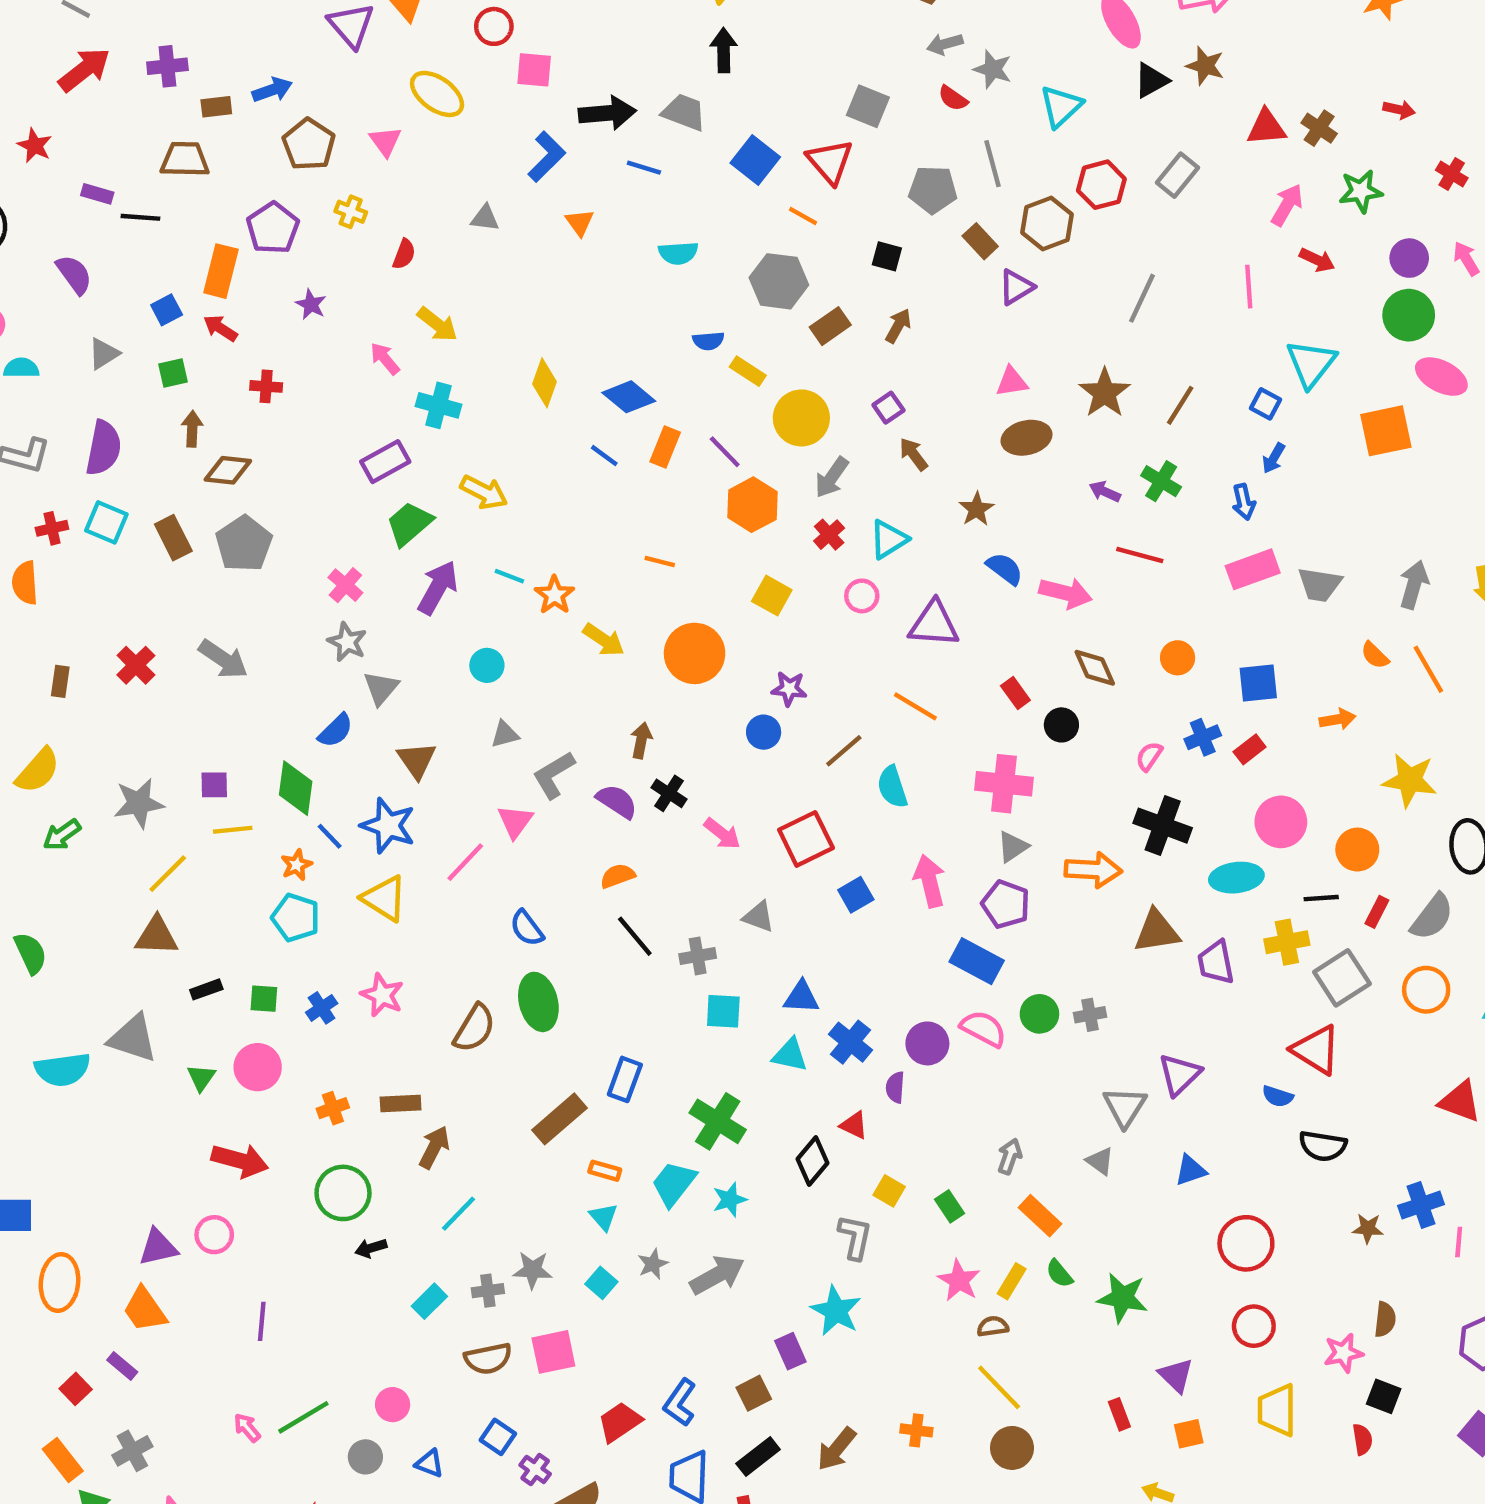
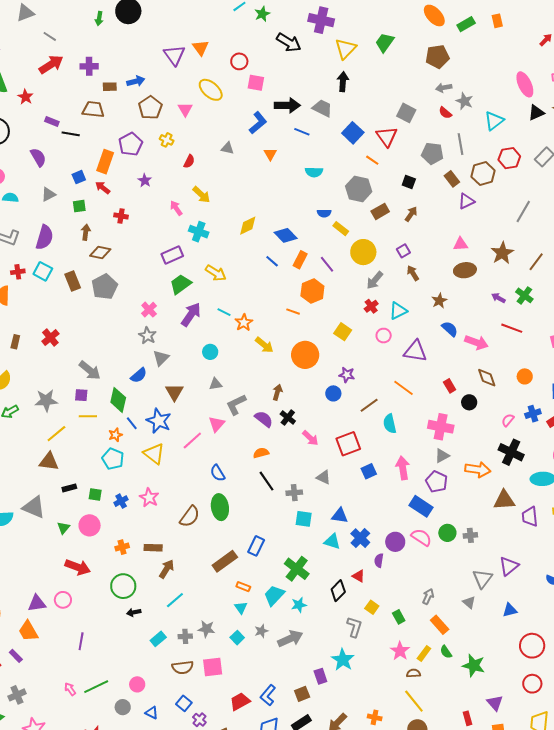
yellow diamond: (544, 383) -> (248, 226), turned 40
orange hexagon: (752, 505) -> (312, 291), moved
gray arrow: (223, 659) -> (90, 370), moved

